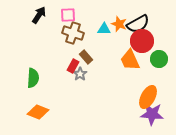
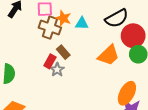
orange star: (119, 24) -> (63, 18), moved
red circle: (142, 41) -> (133, 36), moved
orange trapezoid: (130, 60) -> (108, 55), turned -110

